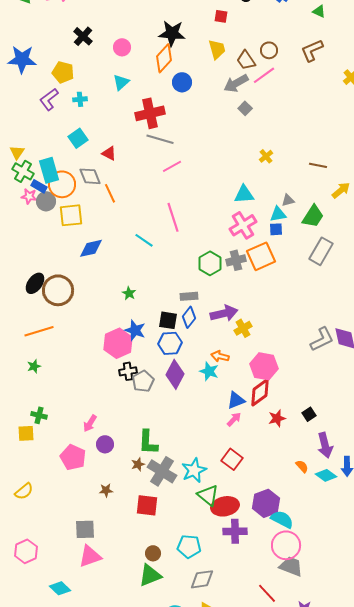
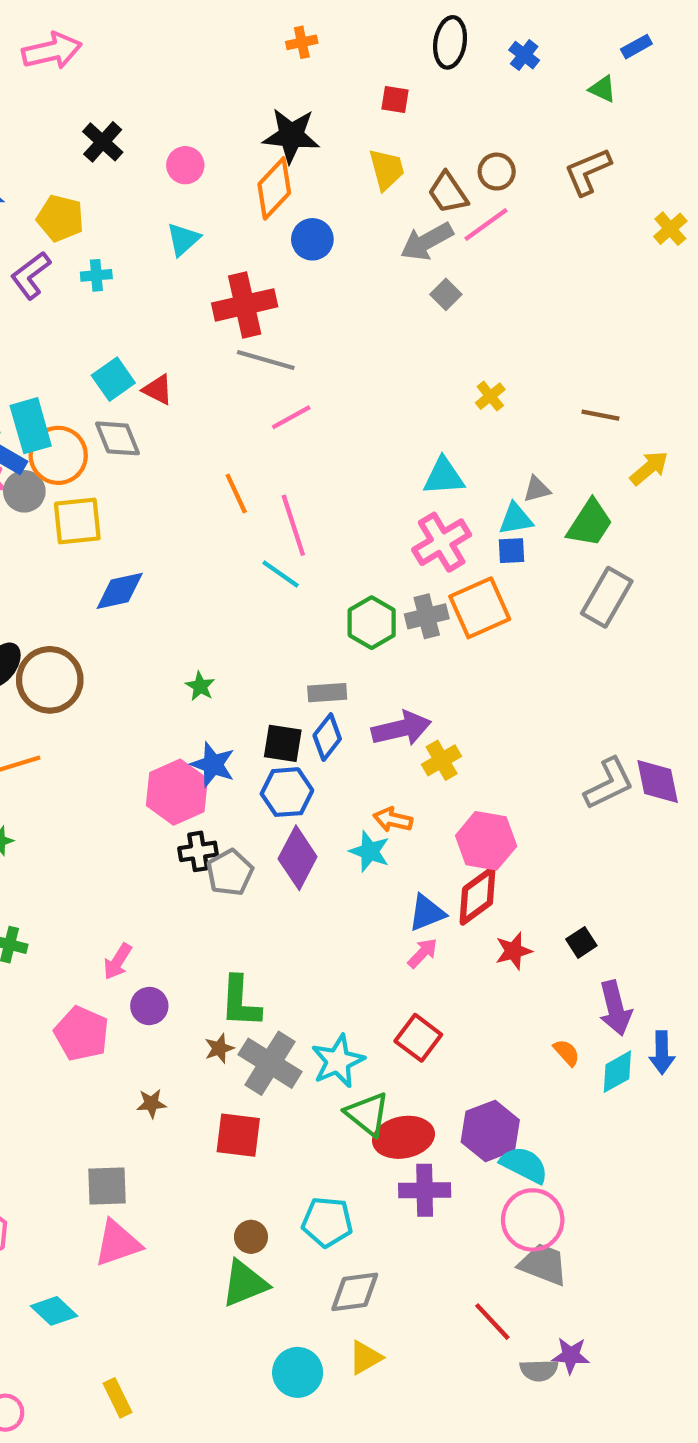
cyan square: (78, 138) -> (113, 379), moved
orange line: (110, 193) -> (236, 493), moved
cyan line: (144, 240) -> (281, 574), moved
cyan diamond: (326, 475) -> (617, 1072), turned -65

